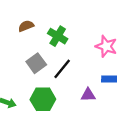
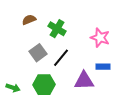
purple triangle: (88, 95) -> (84, 81), size x1.5

